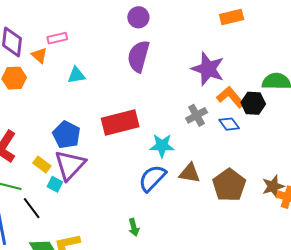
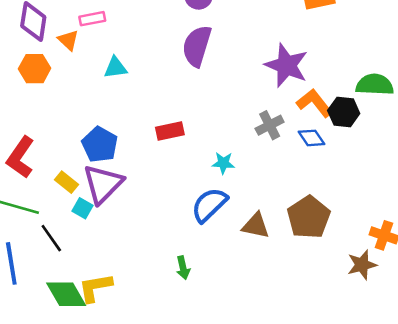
red rectangle: (120, 123) -> (170, 131), size x0.6
cyan star: (162, 146) -> (223, 163), size x0.7
brown triangle: (190, 173) -> (256, 226), moved
brown star: (273, 186) -> (362, 265), moved

